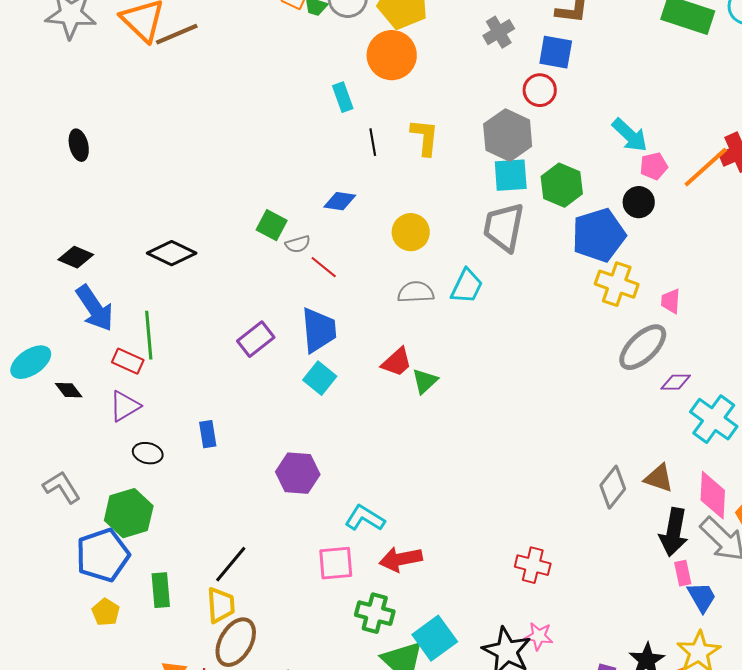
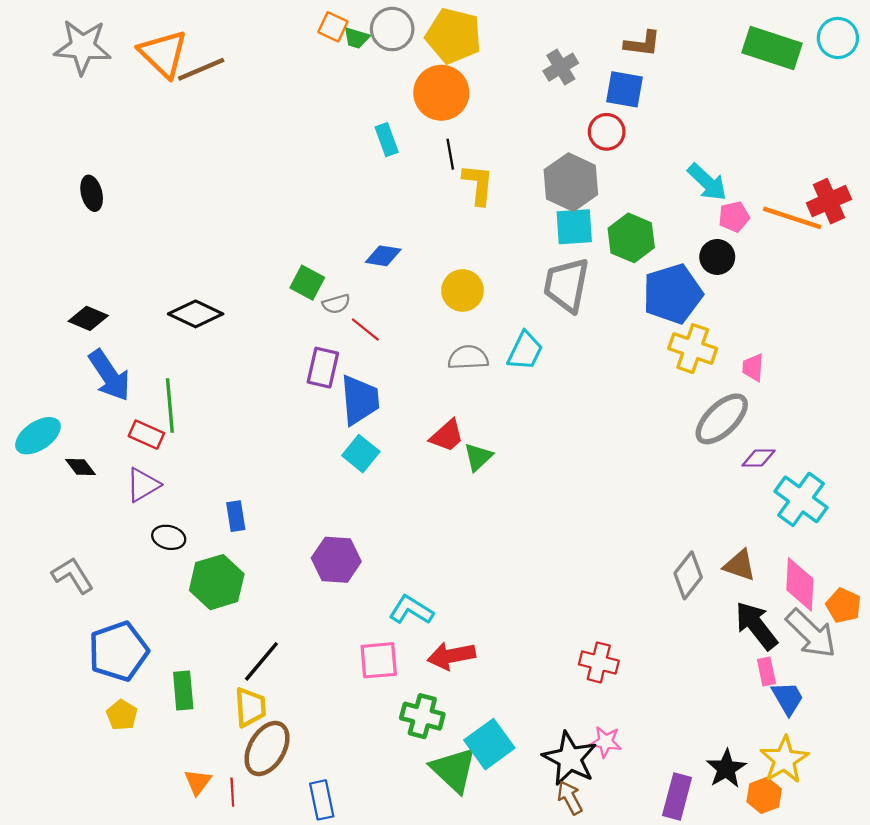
black line: (373, 142) -> (450, 154), moved
orange line: (706, 167) -> (792, 218), turned 60
purple rectangle: (256, 339) -> (323, 368), moved, turned -39
green hexagon: (129, 513) -> (217, 582), moved
black arrow: (674, 532) -> (756, 626), turned 132

